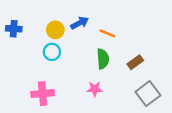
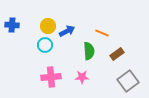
blue arrow: (80, 23) -> (67, 31), moved
orange line: (107, 33) -> (102, 33), moved
pink cross: (43, 94) -> (51, 77), moved

